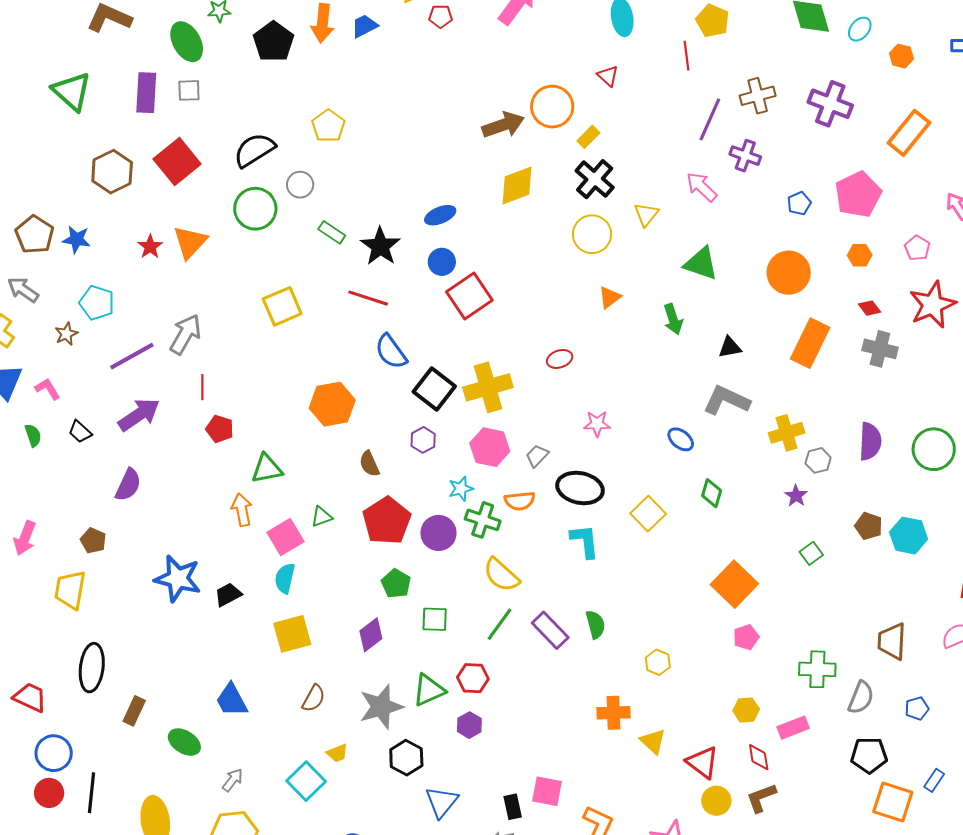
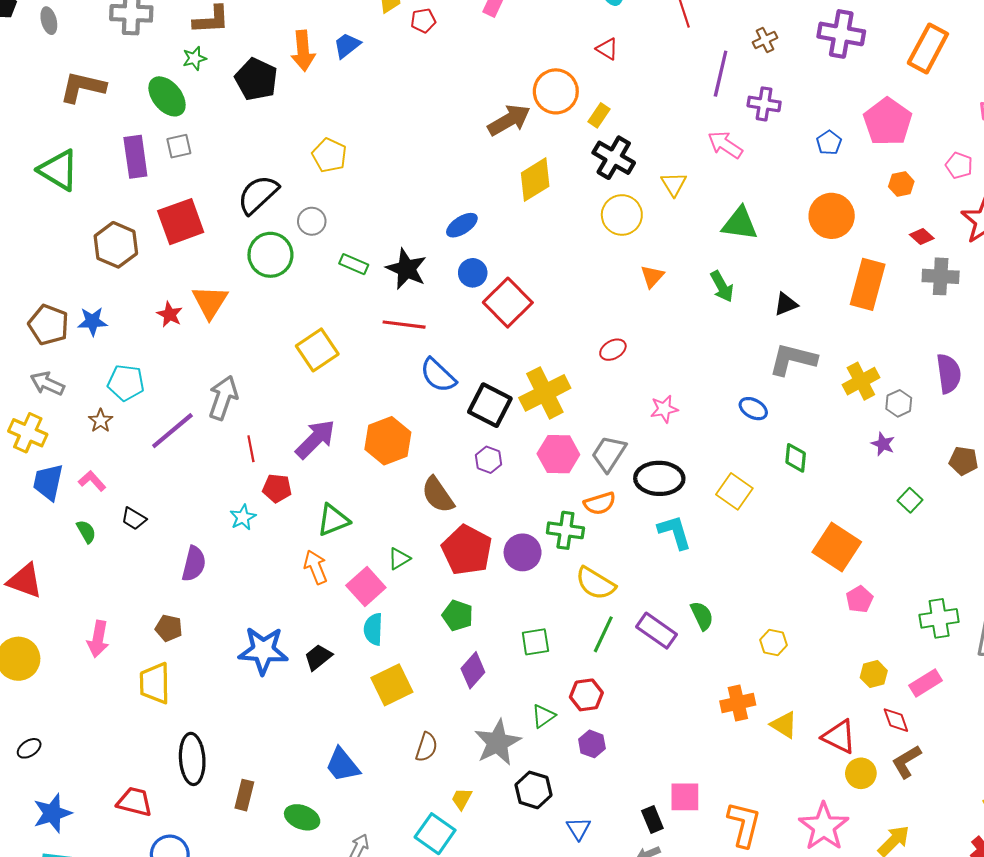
brown cross: (758, 96) -> (765, 40), size x0.7
red square: (177, 162) -> (181, 222), turned 30
purple arrow: (139, 415) -> (315, 439), moved
gray trapezoid: (537, 456) -> (609, 454), size x1.5
brown semicircle: (369, 464) -> (438, 495), size x1.4
cyan star: (461, 489) -> (243, 517), moved
green pentagon: (396, 584) -> (458, 615), moved
green triangle: (429, 690) -> (543, 716), size x0.7
yellow trapezoid: (337, 753) -> (462, 799), turned 150
blue triangle: (442, 802) -> (578, 829), size x0.7

